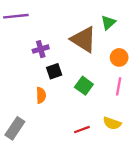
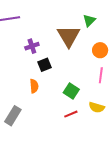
brown triangle: (84, 39) -> (69, 36), turned 30
green square: (84, 86) -> (71, 91), moved

